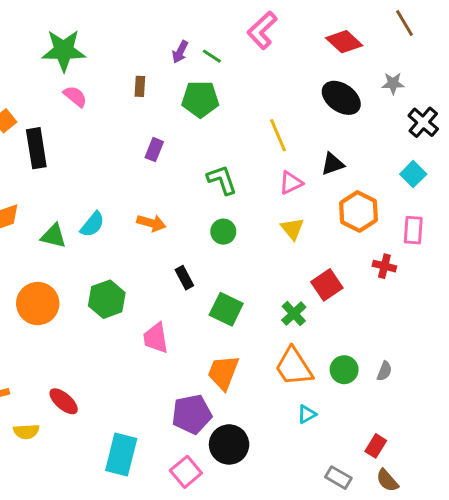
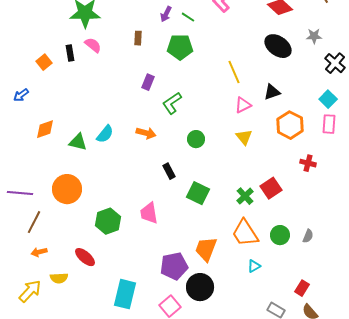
black rectangle: (36, 148) -> (70, 53), moved, size x0.6
green L-shape: (222, 180) -> (172, 103), moved, turned -105
pink rectangle: (413, 230) -> (329, 124), moved
red square: (327, 285) -> (271, 188), moved
green hexagon: (107, 299) -> (108, 221), moved
orange trapezoid: (223, 373) -> (206, 249), moved

